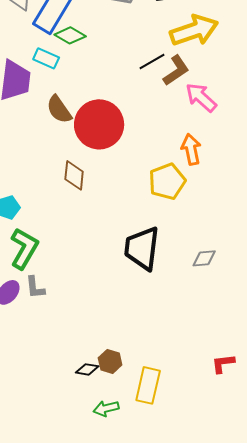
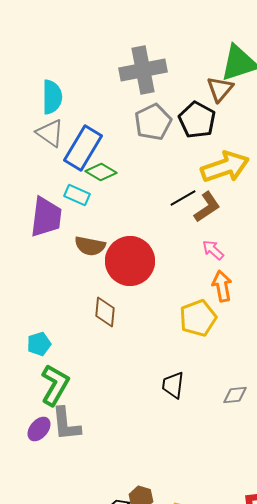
pink arrow: (201, 97) -> (213, 250), moved, size x0.7
brown semicircle: (59, 109) -> (90, 246), turned -44
black trapezoid: (142, 248) -> (173, 385), size x0.6
gray L-shape: (35, 287) -> (66, 424), size x1.5

